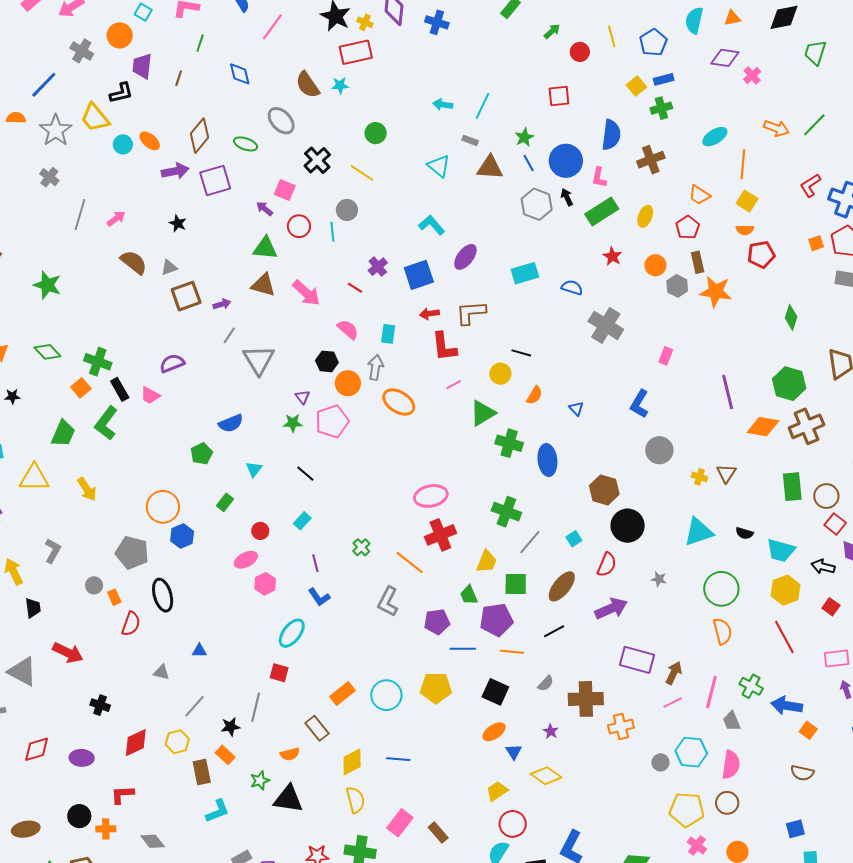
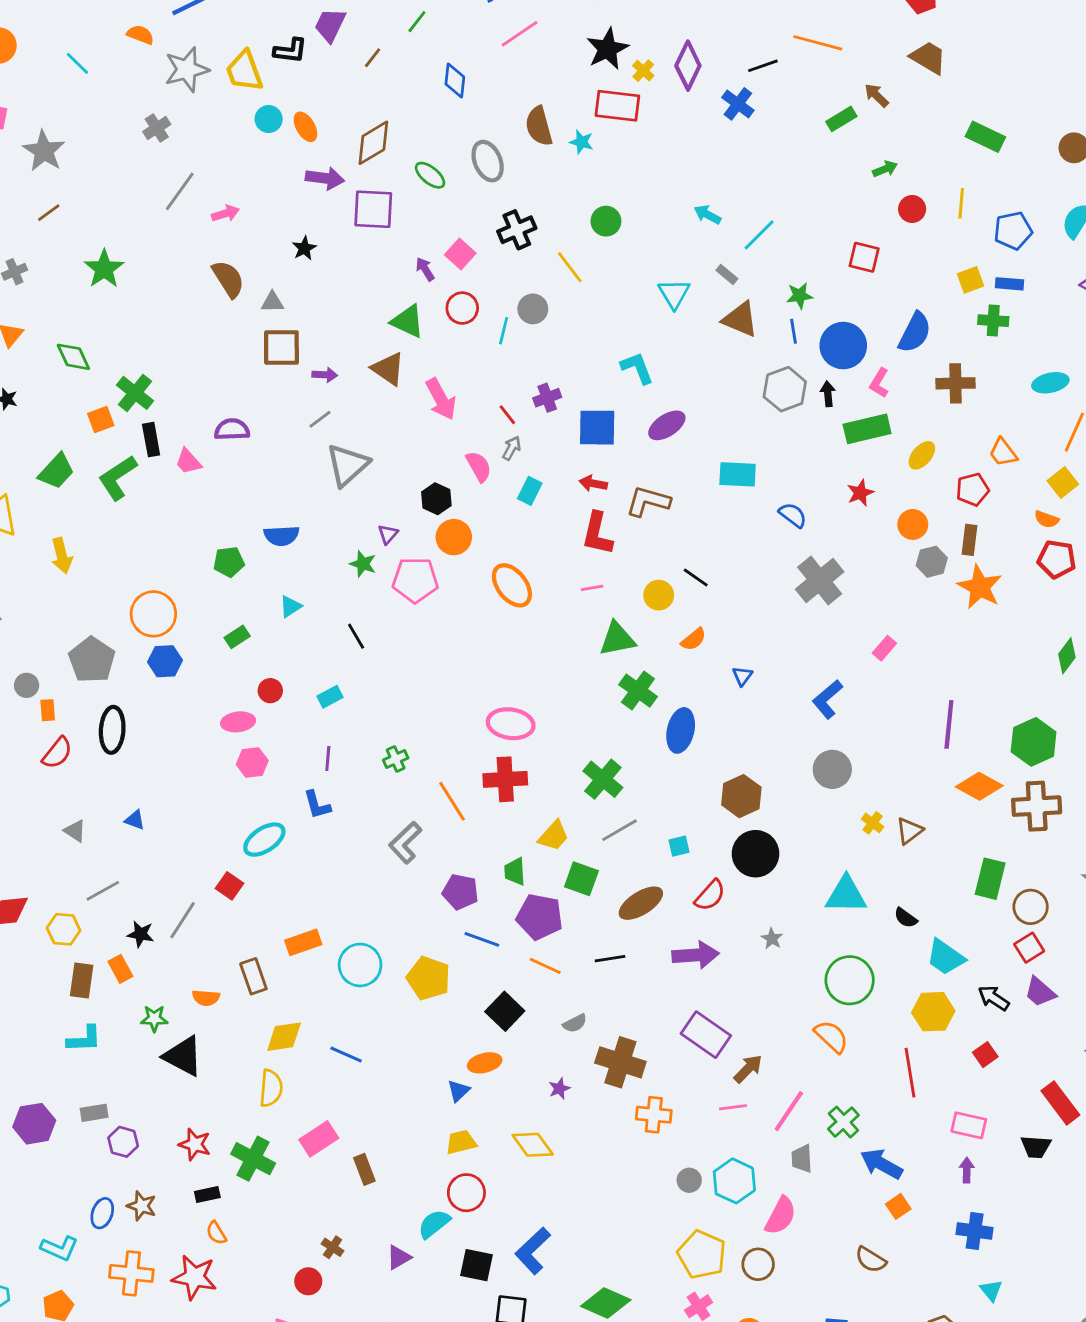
gray arrow: (376, 367) -> (512, 448), moved, size x0.7
orange semicircle: (722, 631) -> (831, 1036), turned -52
blue triangle: (514, 752) -> (459, 1091), moved

